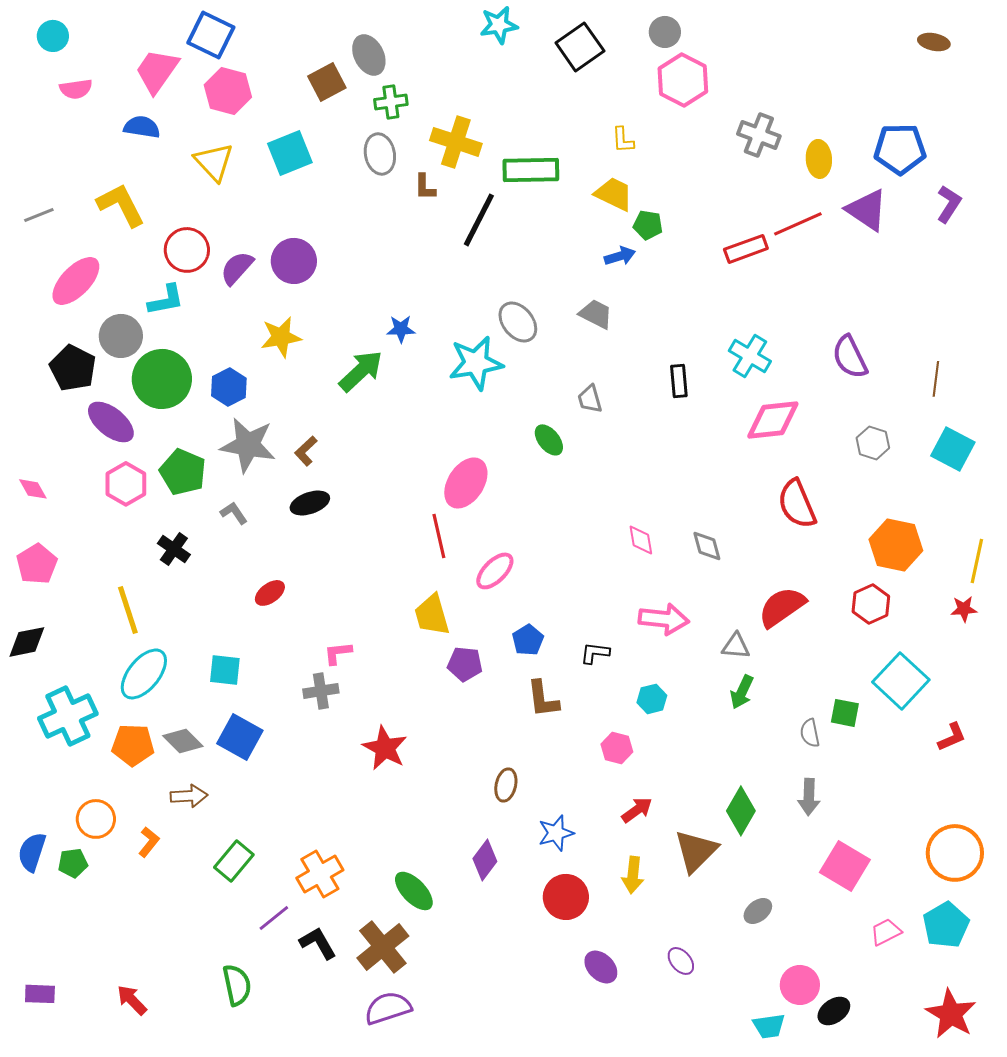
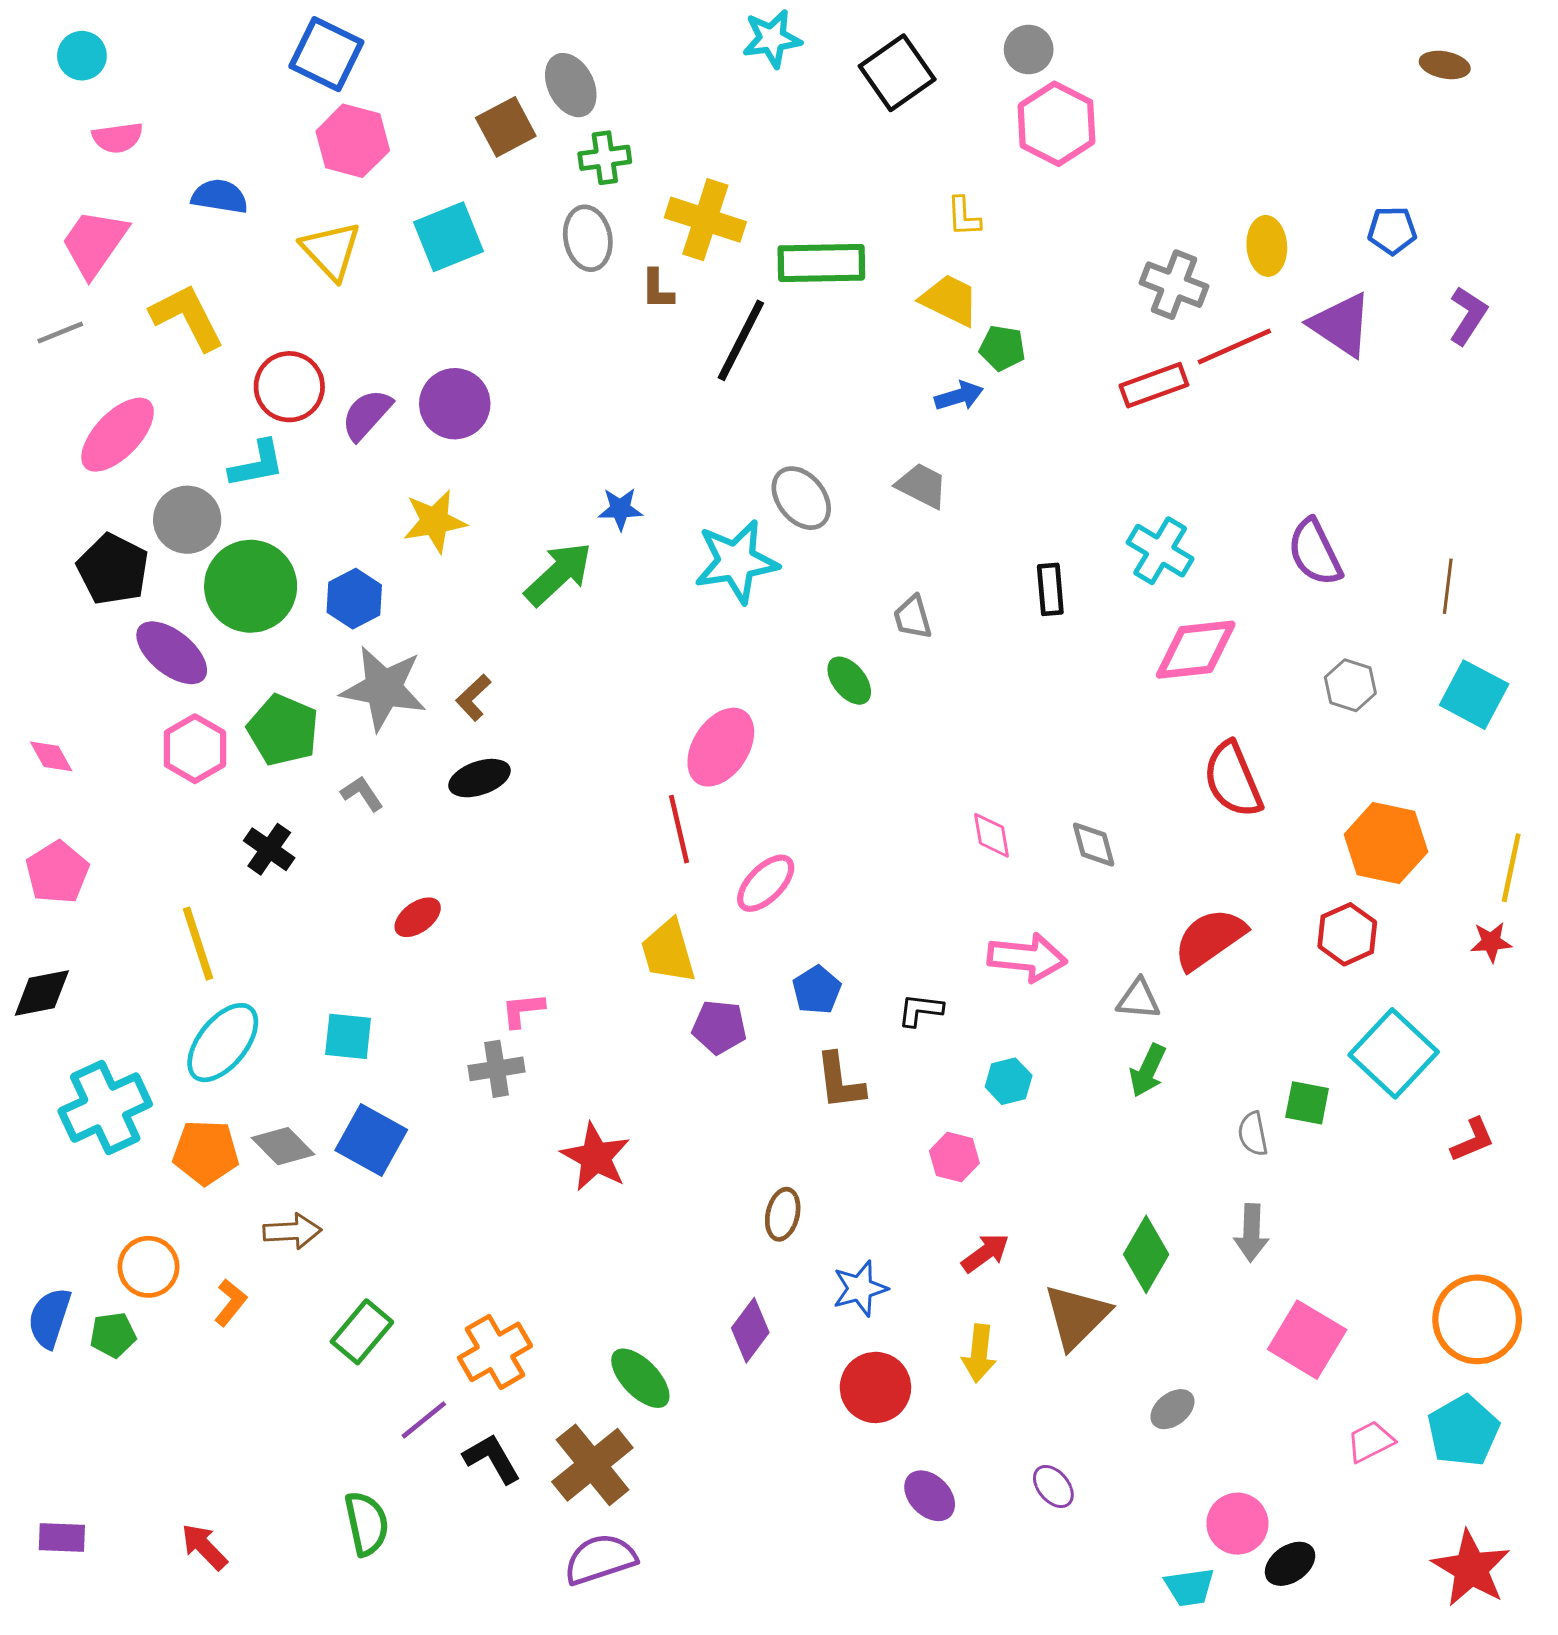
pink trapezoid: (157, 71) -> (94, 243), moved
gray cross: (759, 135) -> (1174, 285), moved
blue pentagon: (900, 149) -> (1392, 230), size x0.6

